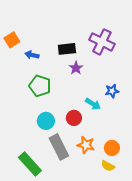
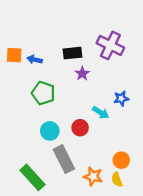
orange square: (12, 40) -> (14, 55), moved, turned 35
orange star: (86, 145) -> (93, 176), moved
yellow semicircle: (108, 166) -> (117, 180), turned 40

